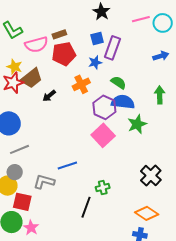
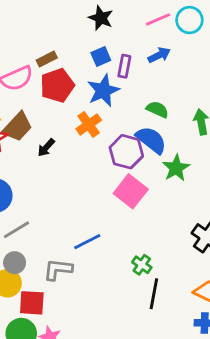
purple rectangle: (112, 48) -> (124, 66), size x0.7
blue arrow: (161, 56) -> (159, 55), moved
blue star: (95, 62) -> (103, 91), size x1.6
green semicircle: (119, 82) -> (157, 109), moved
blue semicircle: (123, 102) -> (151, 140), turned 40
green cross: (103, 188) -> (142, 265), turned -32
black line: (86, 207) -> (154, 294), moved

